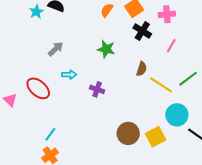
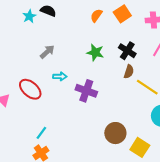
black cross: (142, 31) -> (127, 51), moved
purple cross: (97, 89) -> (86, 91), size x1.5
yellow square: (156, 137) -> (140, 147), moved, turned -30

